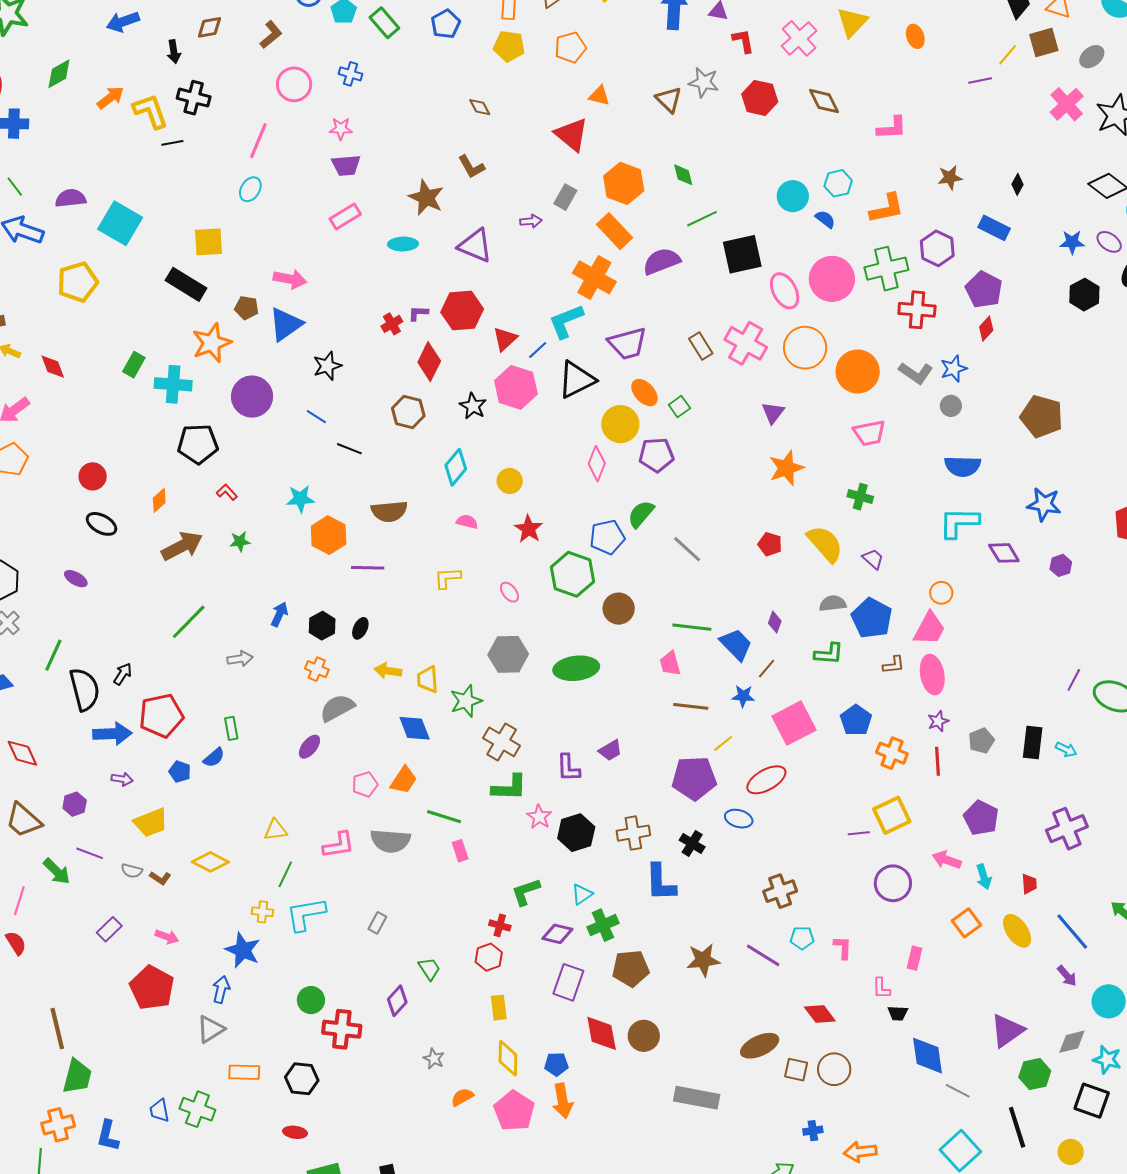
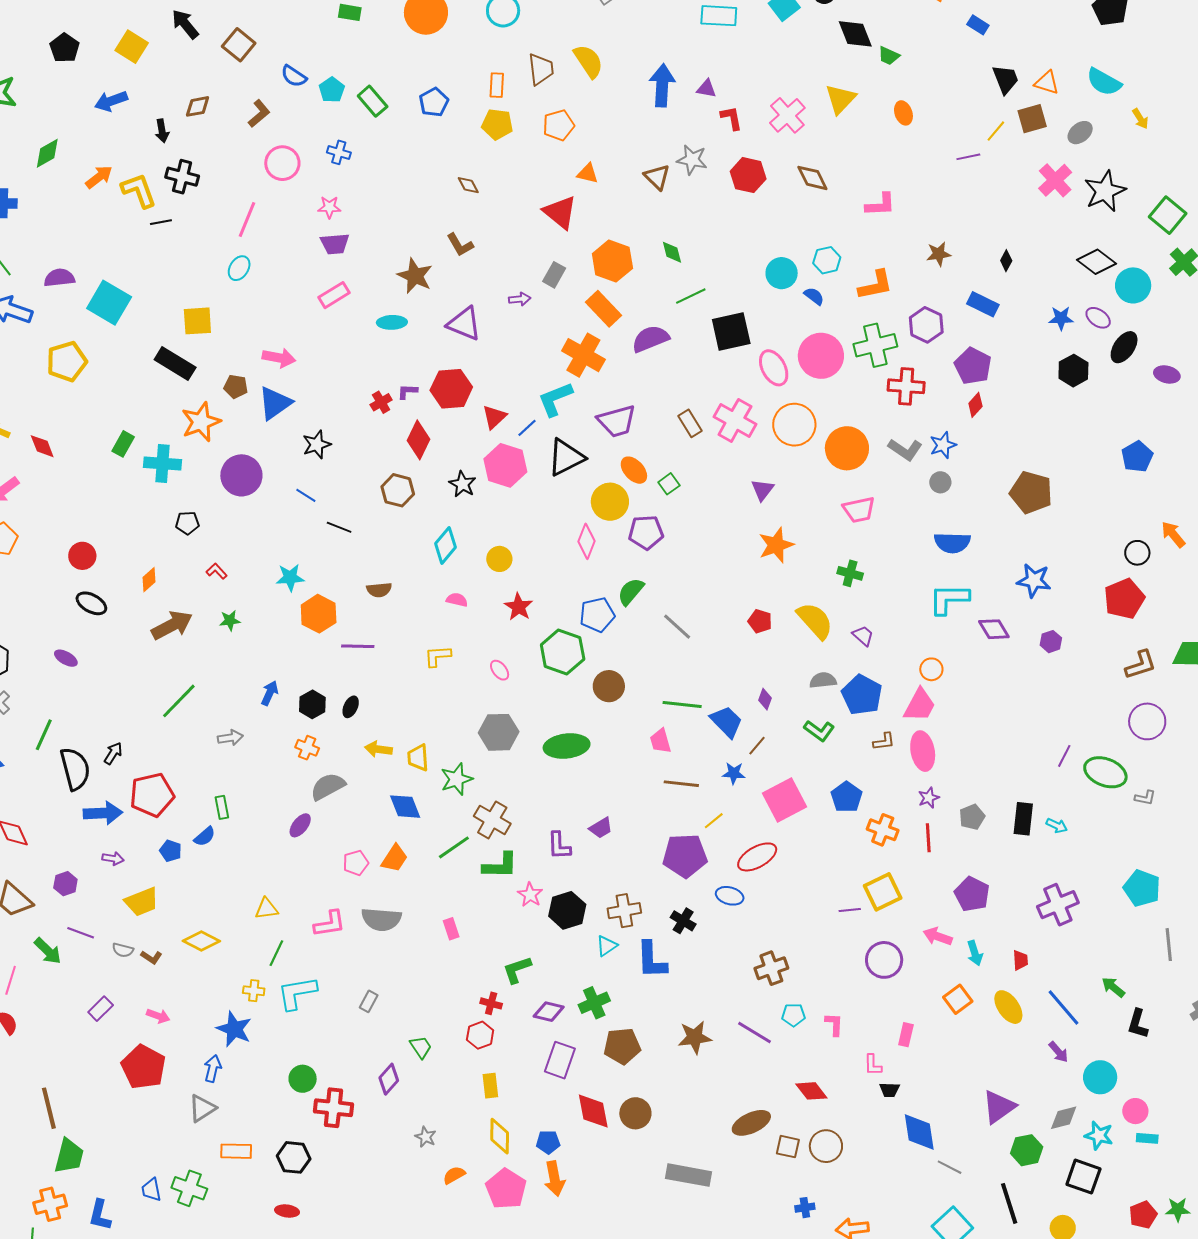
black pentagon: (198, 444) -> (187, 523), size x0.6
brown semicircle: (389, 511) -> (379, 590), size x0.7
green L-shape: (829, 654) -> (819, 731), turned 32
green line: (444, 817) -> (454, 847), moved, turned -52
cyan triangle: (582, 894) -> (607, 946), moved

